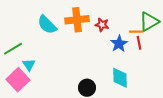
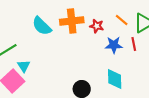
orange line: (136, 32) -> (122, 20), moved, turned 40
blue star: (119, 44) -> (114, 45), turned 30

